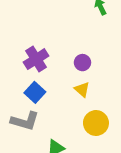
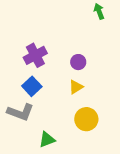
yellow triangle: (82, 89) -> (76, 87), turned 42

